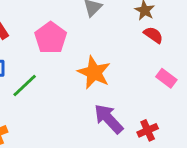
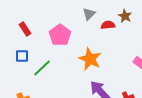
red semicircle: (153, 35) -> (108, 25), moved, turned -40

